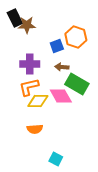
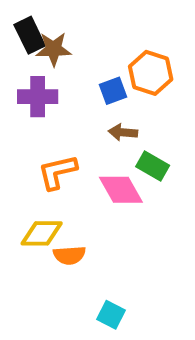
purple cross: (30, 64) -> (38, 97), moved
green rectangle: (77, 84) -> (153, 166), size x0.7
yellow diamond: (38, 101) -> (42, 233), moved

